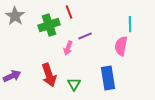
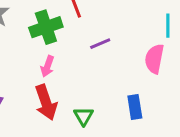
pink arrow: (68, 48) -> (47, 66), moved
blue rectangle: (108, 78) -> (135, 107), size x0.7

